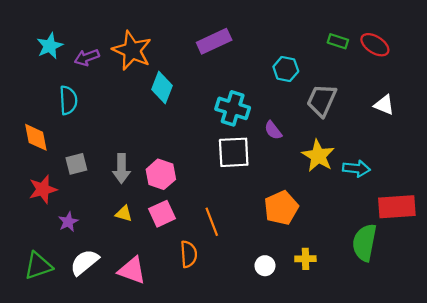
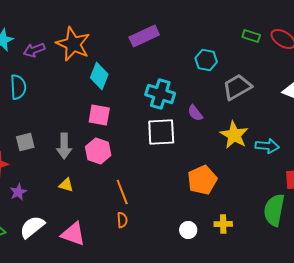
gray trapezoid: (322, 100) -> (237, 87), turned 36
pink square: (162, 214) -> (99, 115), moved, turned 35
orange line: (212, 222) -> (122, 192), moved
orange semicircle: (189, 254) -> (122, 220), size x0.7

